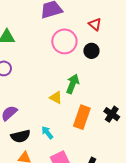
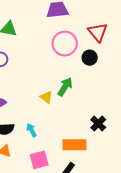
red triangle: (95, 24) -> (98, 32), size x1.5
orange rectangle: (82, 117) -> (74, 145), moved, turned 60

